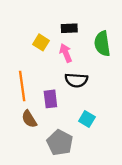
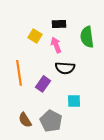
purple rectangle: (50, 99) -> (43, 84), turned 42
brown semicircle: (29, 119) -> (25, 120), moved
cyan square: (87, 119) -> (74, 101), turned -32

